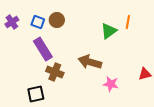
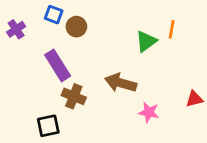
blue square: (38, 22) -> (54, 15), moved

